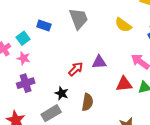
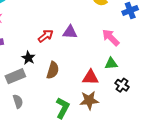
red triangle: (124, 84) -> (90, 77), moved

